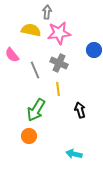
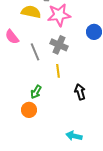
green arrow: (36, 110) -> (36, 92), size x0.6
orange circle: (29, 136) -> (29, 110), moved

